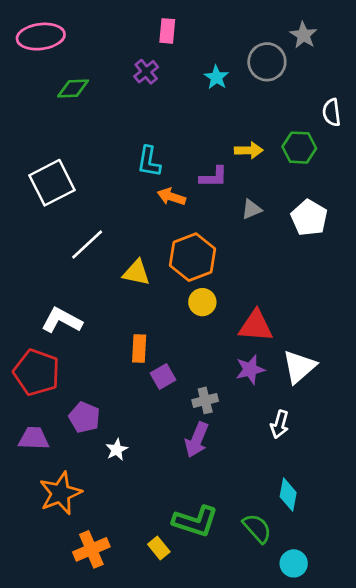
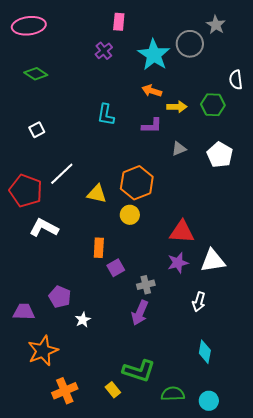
cyan star: (216, 77) -> (154, 55), size x1.8
green diamond: (73, 89) -> (36, 74), moved, turned 35
white square: (52, 183) -> (37, 130), size x0.5
orange arrow: (171, 197) -> (152, 91), moved
yellow circle: (202, 302) -> (130, 215), moved
white triangle: (299, 367) -> (213, 261), turned 32
red pentagon: (37, 372) -> (26, 191), moved
green semicircle: (257, 528) -> (173, 394), moved, turned -50

